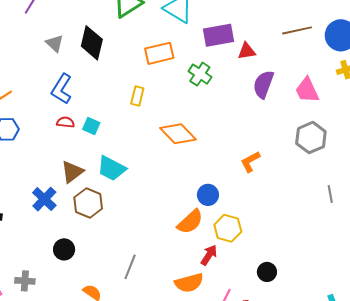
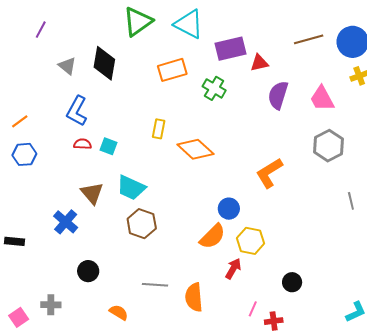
yellow rectangle: (137, 96) -> (159, 129), moved
orange L-shape: (250, 162) -> (269, 173), size x1.4
brown triangle: (72, 172) -> (92, 193), turned -30
brown hexagon: (88, 203) -> (142, 224), moved
gray line: (130, 267) -> (155, 285), turned 75
orange semicircle: (189, 283) -> (194, 297), moved, turned 104

